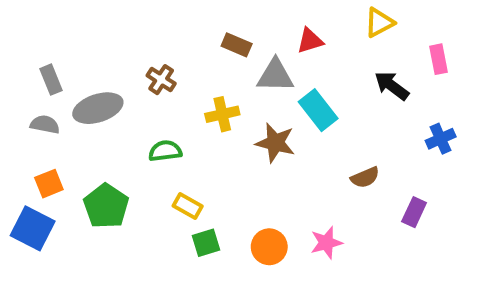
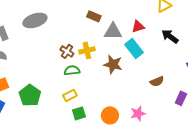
red triangle: (310, 41) -> (138, 26), moved
brown cross: (161, 80) -> (67, 51), moved
gray ellipse: (98, 108) -> (35, 20), moved
green semicircle: (165, 151) -> (72, 70), moved
yellow rectangle: (188, 206) -> (70, 95), turned -56

